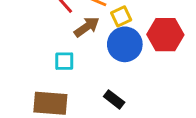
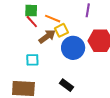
yellow square: (121, 16) -> (61, 30), moved

